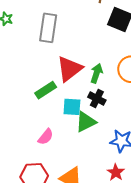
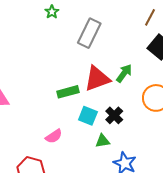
green arrow: (97, 73) -> (124, 73), moved
green triangle: (86, 122) -> (103, 141), moved, size x0.7

